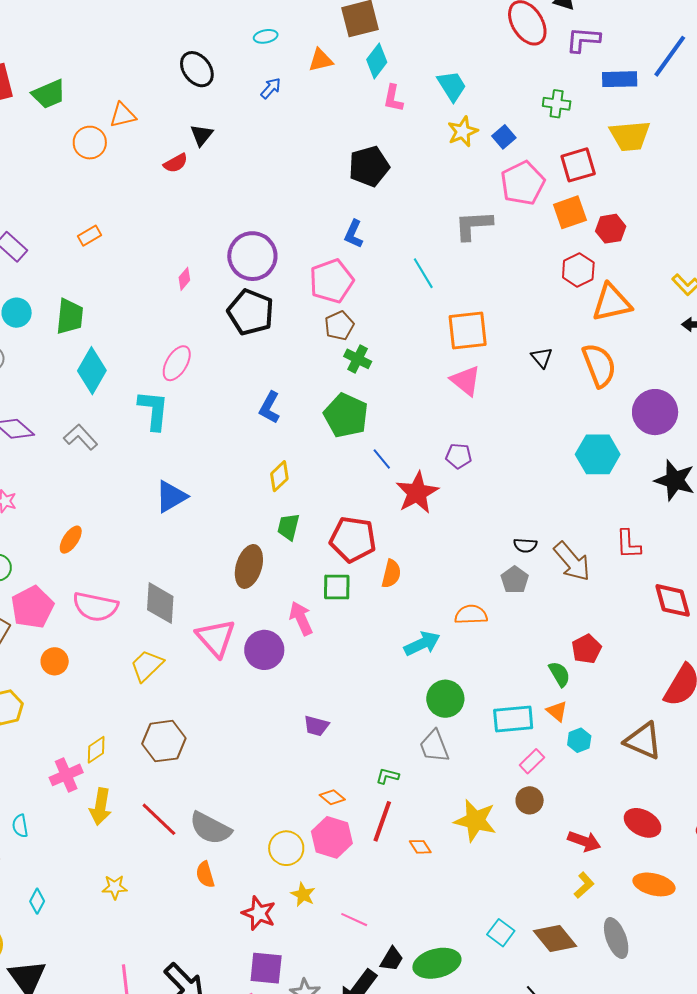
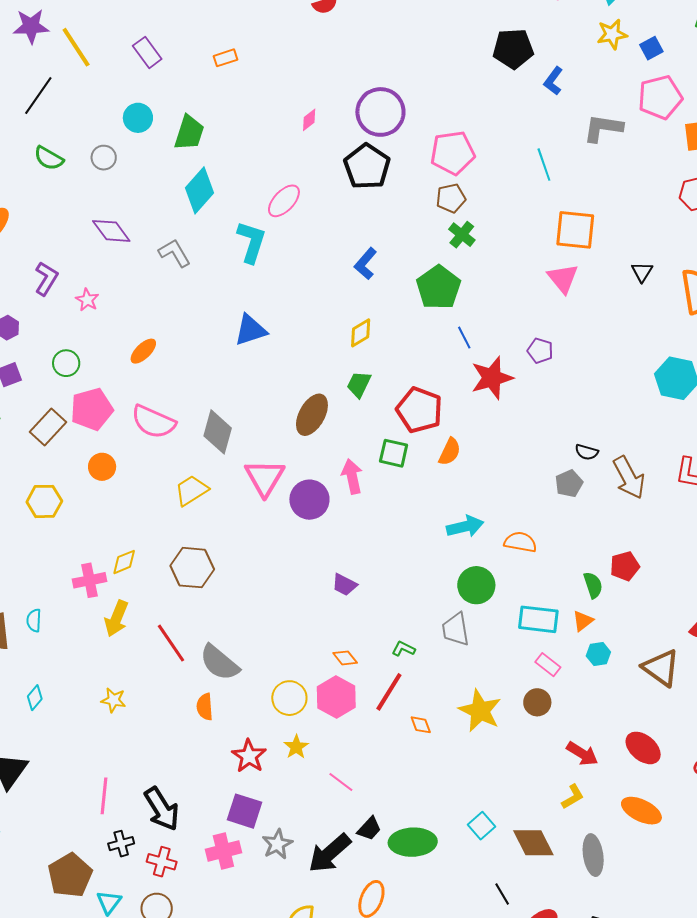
blue L-shape: (354, 234) -> (553, 81), moved
orange semicircle: (471, 615) -> (520, 542), moved
orange triangle: (557, 711) -> (583, 621), turned 30
pink rectangle: (532, 761) -> (548, 665), turned 70

